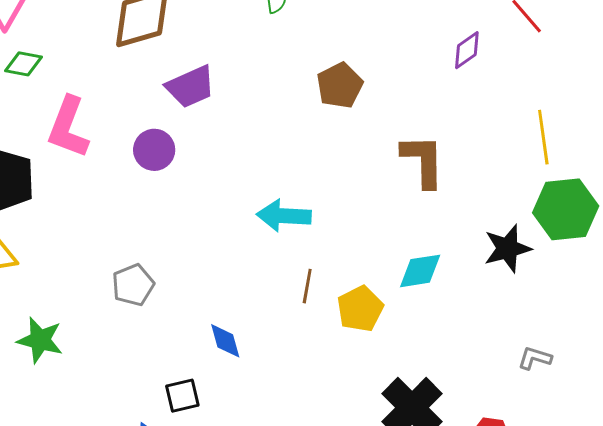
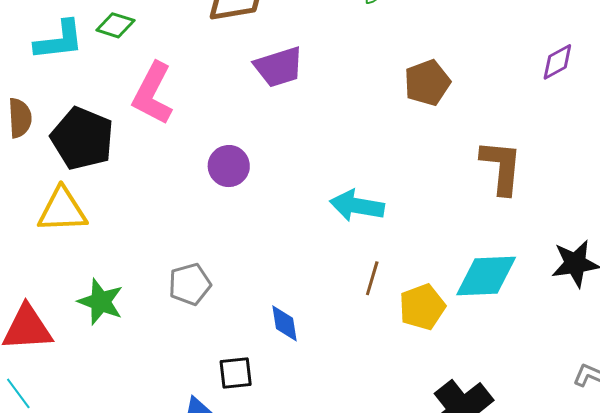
purple circle: (154, 150) -> (229, 166), moved
cyan diamond: (420, 271) -> (486, 276), size x1.4
gray pentagon: (133, 285) -> (190, 284), moved

